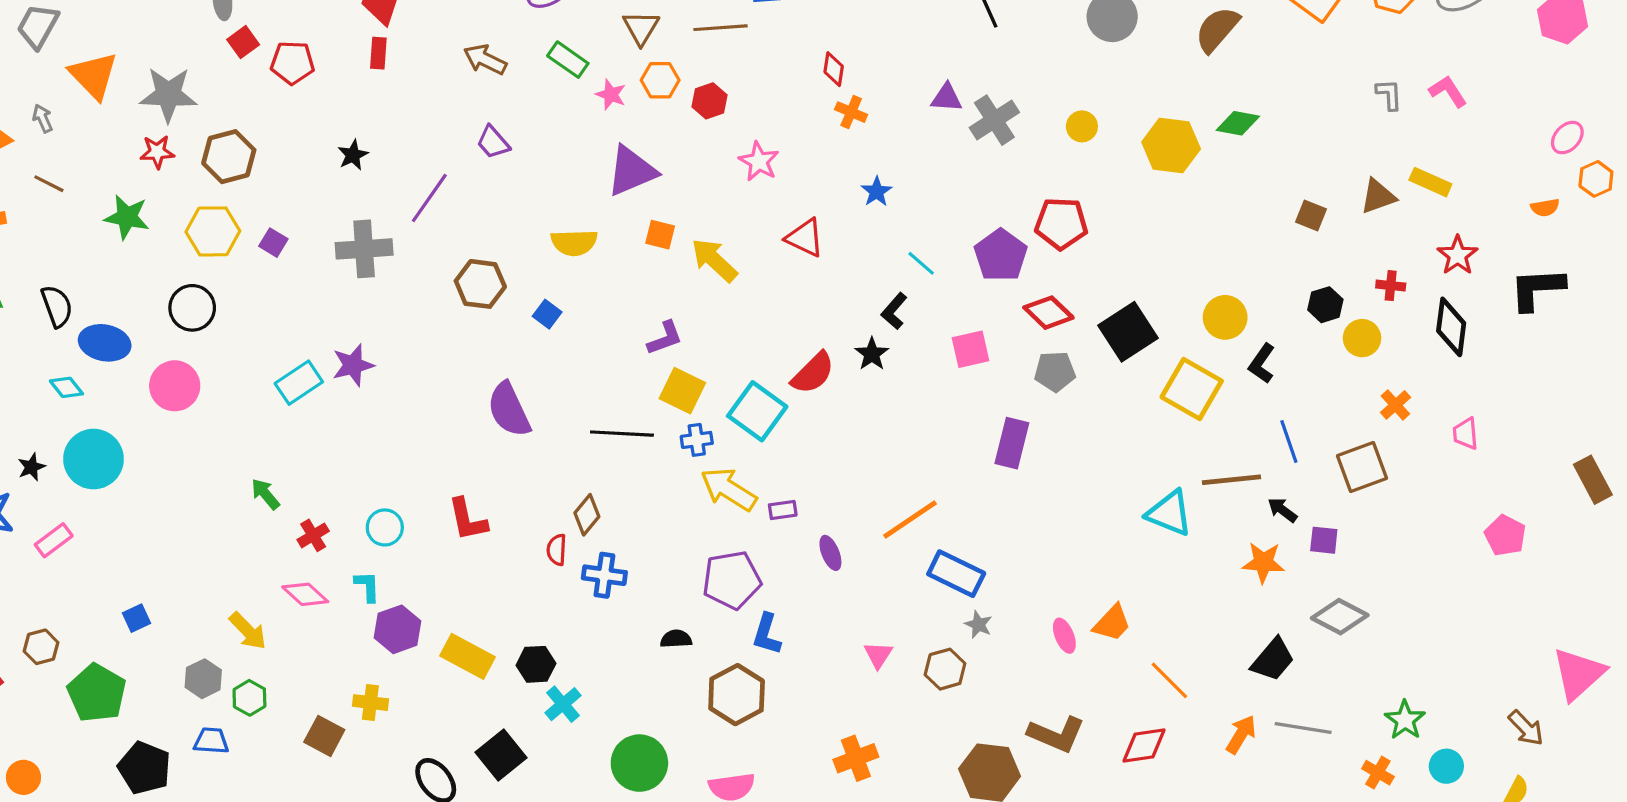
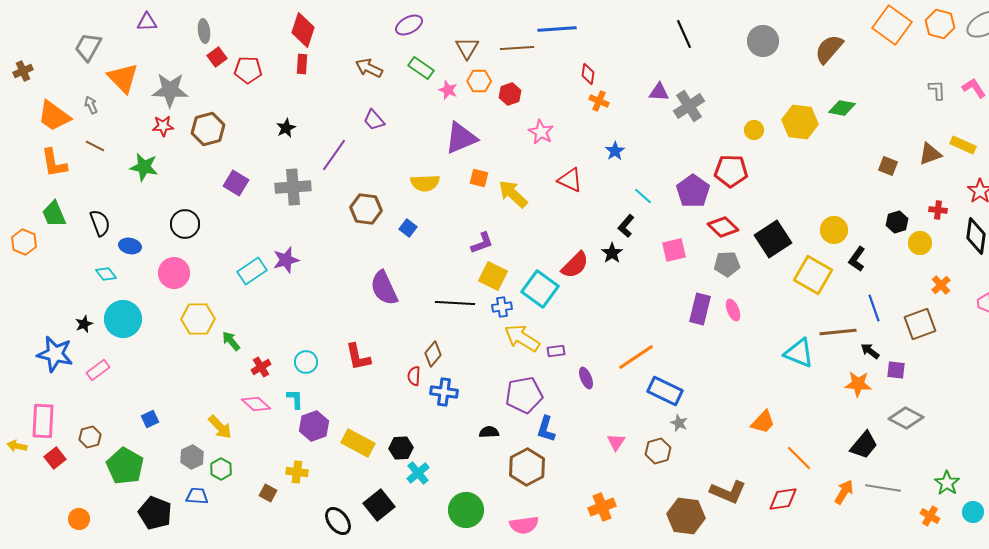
yellow circle: (1082, 126) -> (754, 130), moved
yellow hexagon: (213, 231) -> (198, 319), moved
purple square: (273, 243) -> (236, 183), size x1.4
blue ellipse: (105, 343) -> (130, 246), size x0.7
pink ellipse: (1064, 636) -> (733, 310), moved
brown square: (324, 736) -> (268, 493), size x0.7

